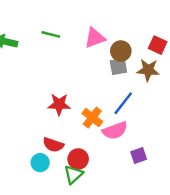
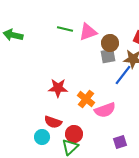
green line: (51, 34) -> (65, 29), moved
blue line: (123, 103) -> (123, 75), moved
purple square: (139, 155) -> (120, 142), moved

